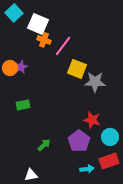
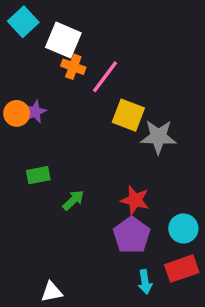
red star: (92, 120) -> (135, 200), moved
green arrow: (44, 145) -> (73, 200), moved
cyan arrow: (87, 169) -> (145, 282), turned 88

